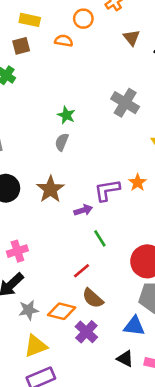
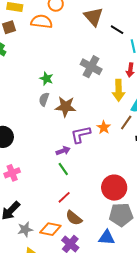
brown triangle: (132, 38) -> (93, 17), size x1.5
orange semicircle: (64, 41) -> (42, 22), size x1.5
brown star: (51, 189) -> (66, 107), moved, turned -30
green line: (100, 238) -> (63, 169), moved
pink cross: (17, 251) -> (12, 173), moved

